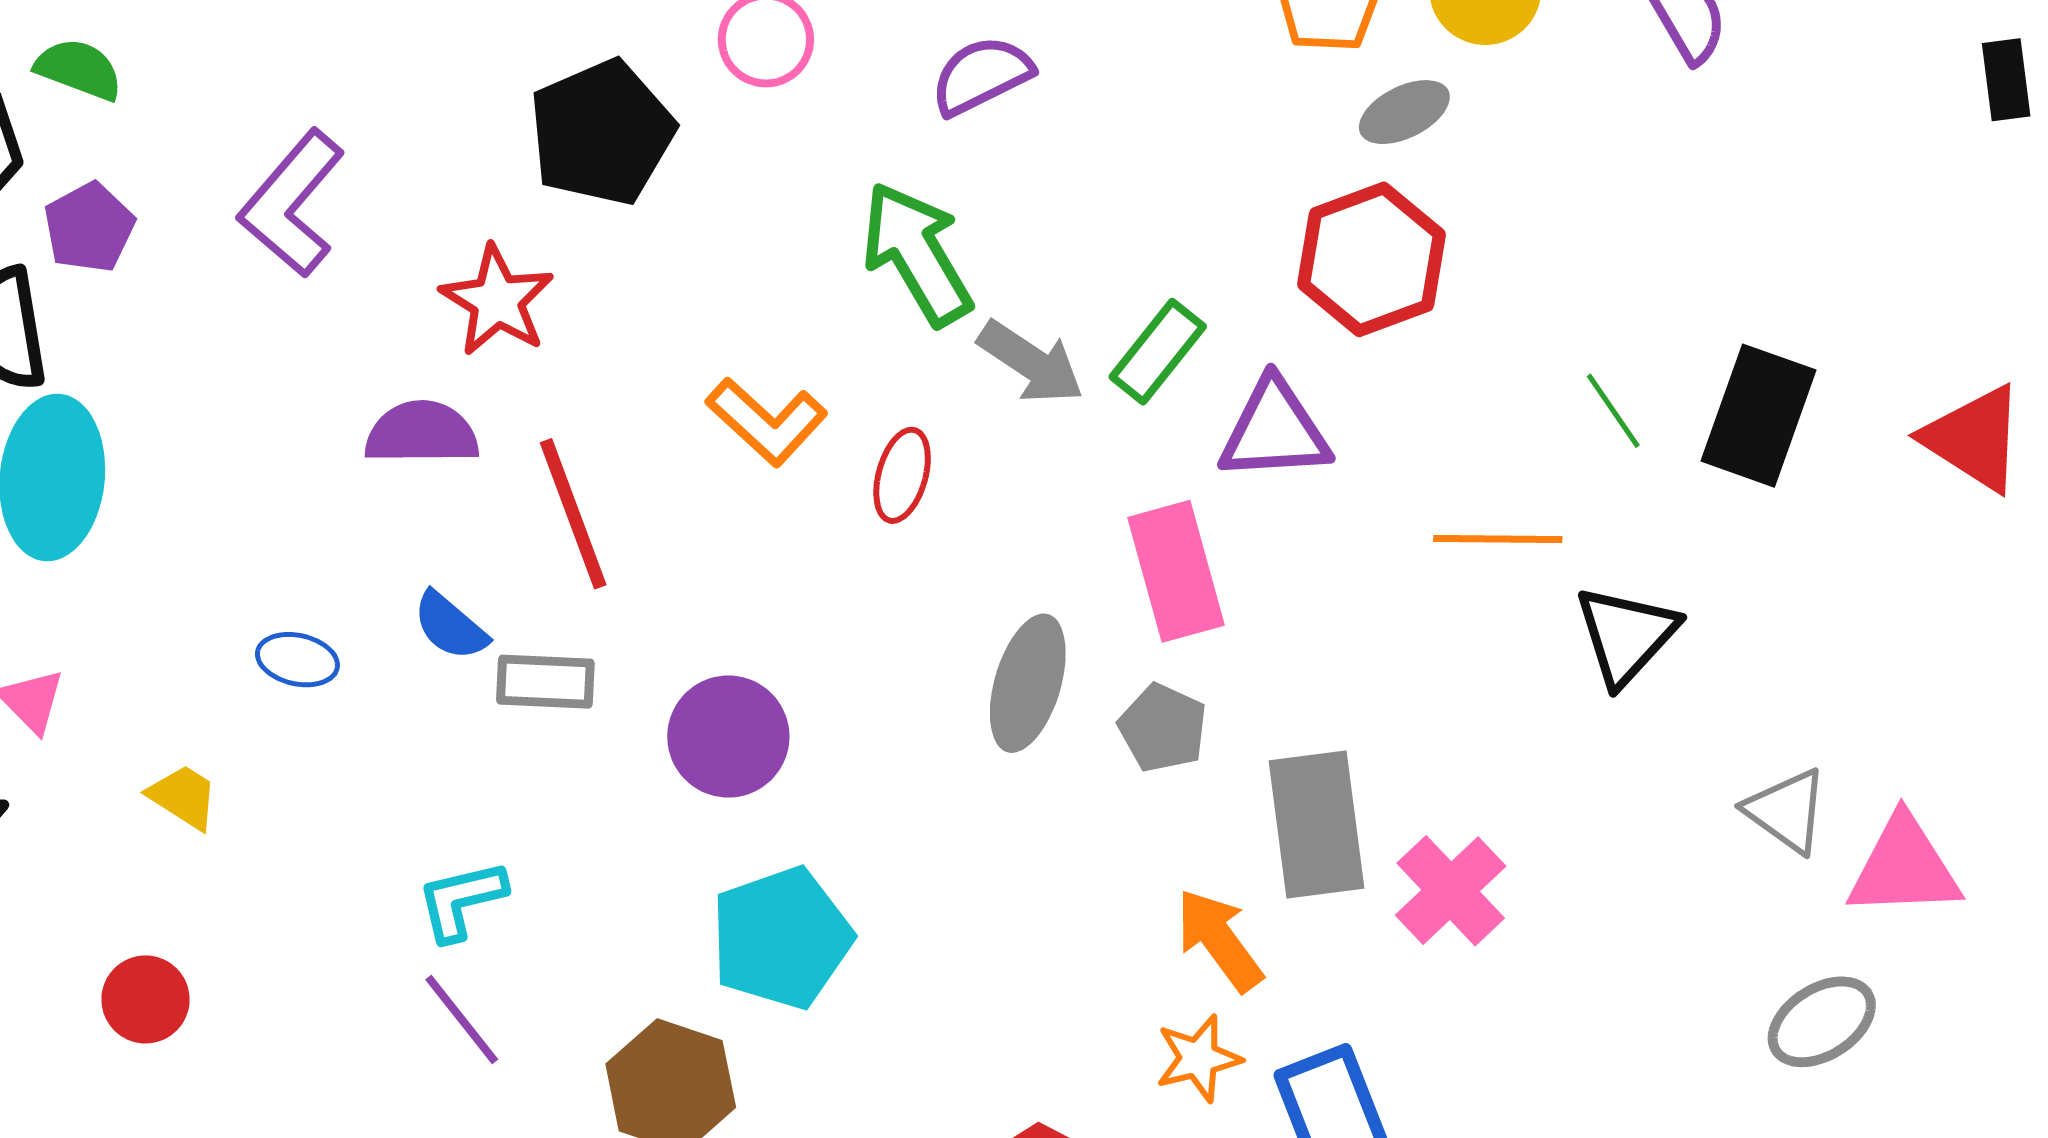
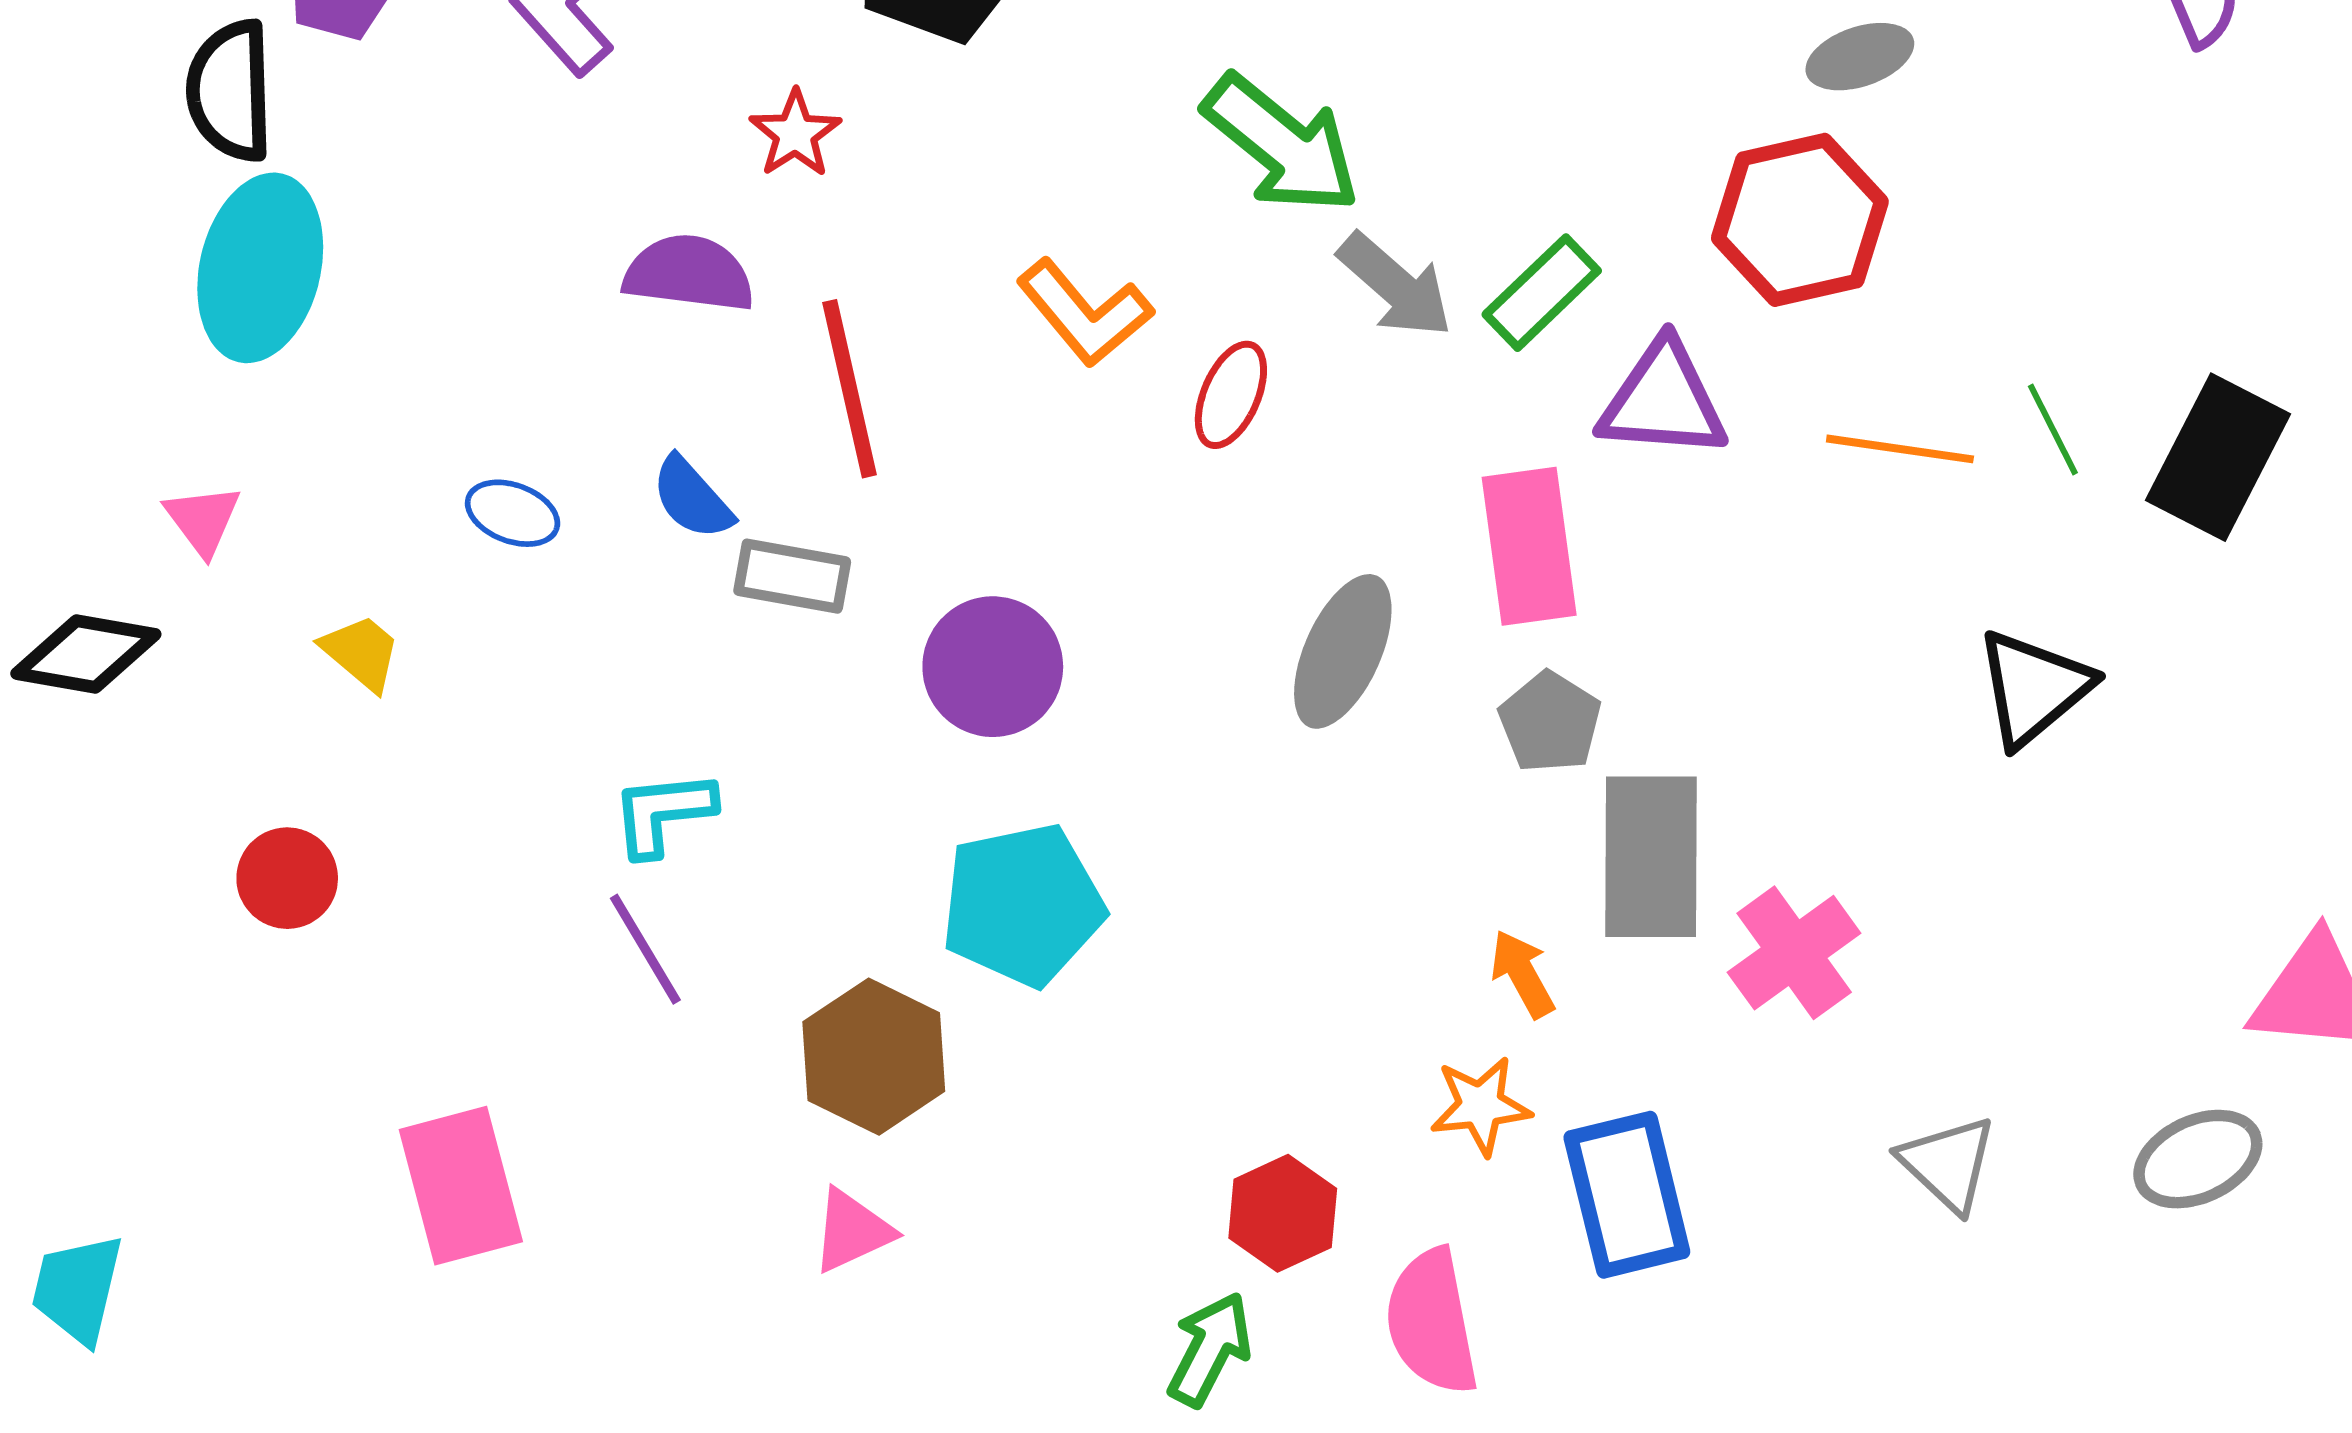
green arrow: (917, 254) -> (1282, 144), turned 152
red star: (497, 301) -> (795, 134), size x0.7
orange line: (1498, 539) -> (1900, 449), moved
gray pentagon: (1163, 728) -> (1550, 722), moved
gray triangle: (1787, 811) -> (1948, 1164), moved
orange arrow: (1219, 940) -> (1522, 974), size x0.7

